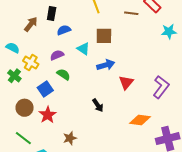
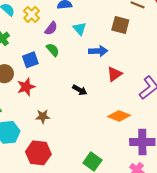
brown square: (104, 36) -> (120, 25), moved
purple semicircle: (57, 55) -> (51, 28), turned 136
yellow cross: (31, 63) -> (32, 14), moved
black arrow: (98, 105) -> (80, 90), turned -40

